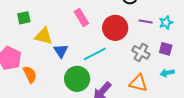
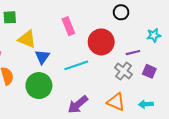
purple line: (146, 21) -> (133, 53), moved, turned -32
cyan star: (166, 23) -> (154, 35), moved
cyan arrow: (167, 73) -> (146, 104), moved
green circle: (77, 79) -> (39, 86), moved

